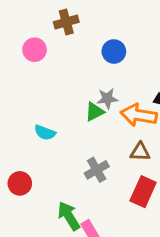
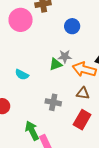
pink circle: (35, 50) -> (21, 20), size x1.5
gray cross: (97, 170) -> (53, 102), turned 35

